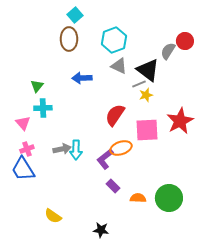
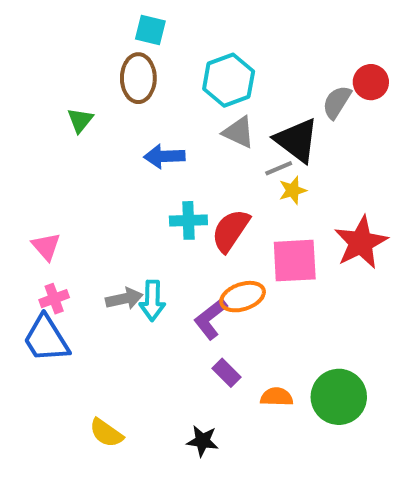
cyan square: (75, 15) -> (150, 30), turned -35
green triangle: (37, 86) -> (80, 120), moved
cyan cross: (43, 108) -> (188, 220), moved
black star: (101, 230) -> (202, 441), moved

